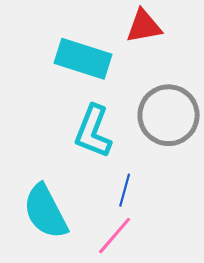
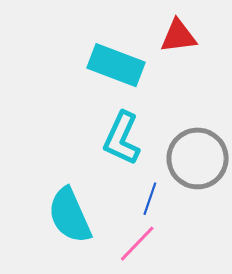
gray circle: (169, 115) -> (198, 158), moved

